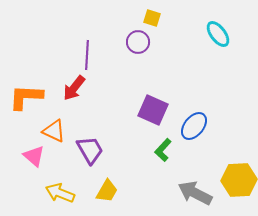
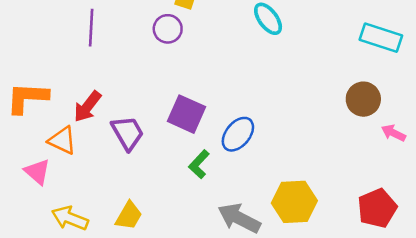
purple line: (87, 55) -> (91, 28), moved
red arrow: (74, 88) -> (87, 107), moved
purple trapezoid: (90, 150) -> (128, 133), moved

